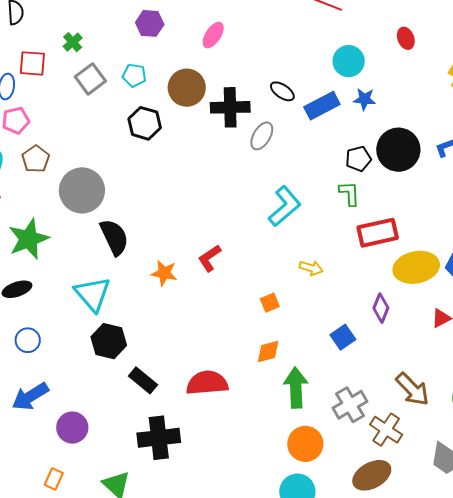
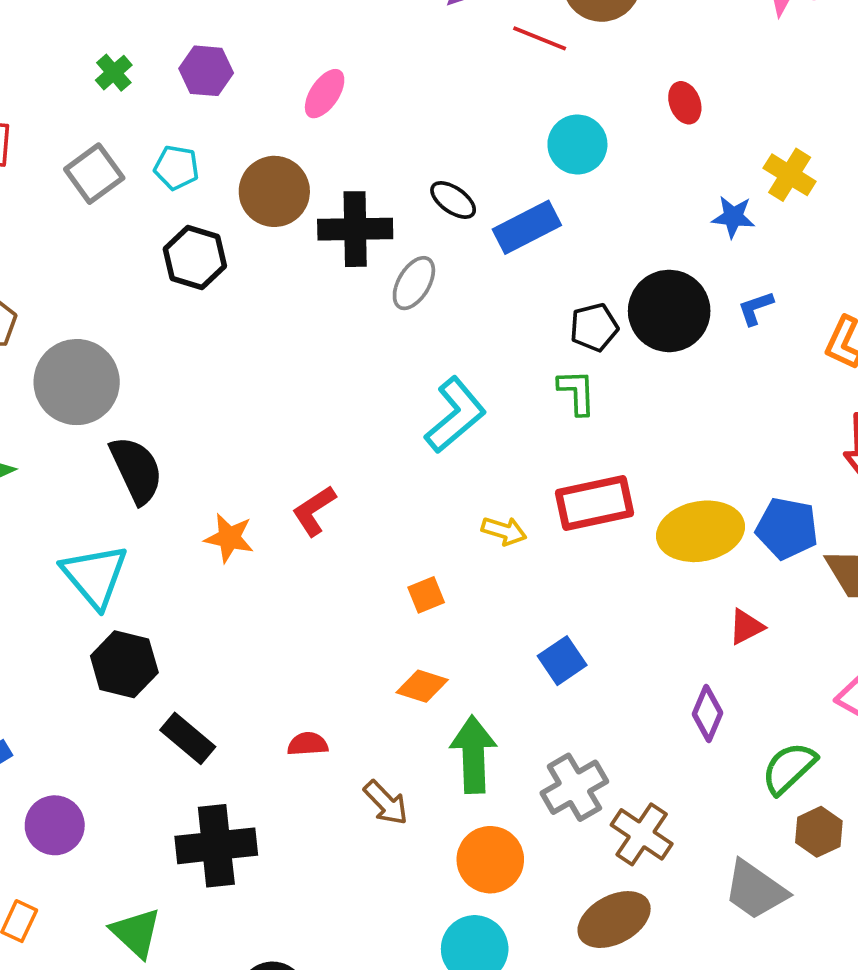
green cross: (73, 42) -> (114, 73), moved
blue star: (364, 99) -> (733, 217), moved
red rectangle: (378, 233) -> (594, 503), moved
purple diamond: (381, 308) -> (708, 714), moved
orange diamond: (268, 351) -> (422, 686), turned 32
red semicircle: (207, 383) -> (308, 744), size x0.5
brown arrow: (412, 389) -> (386, 803), moved, size x0.7

